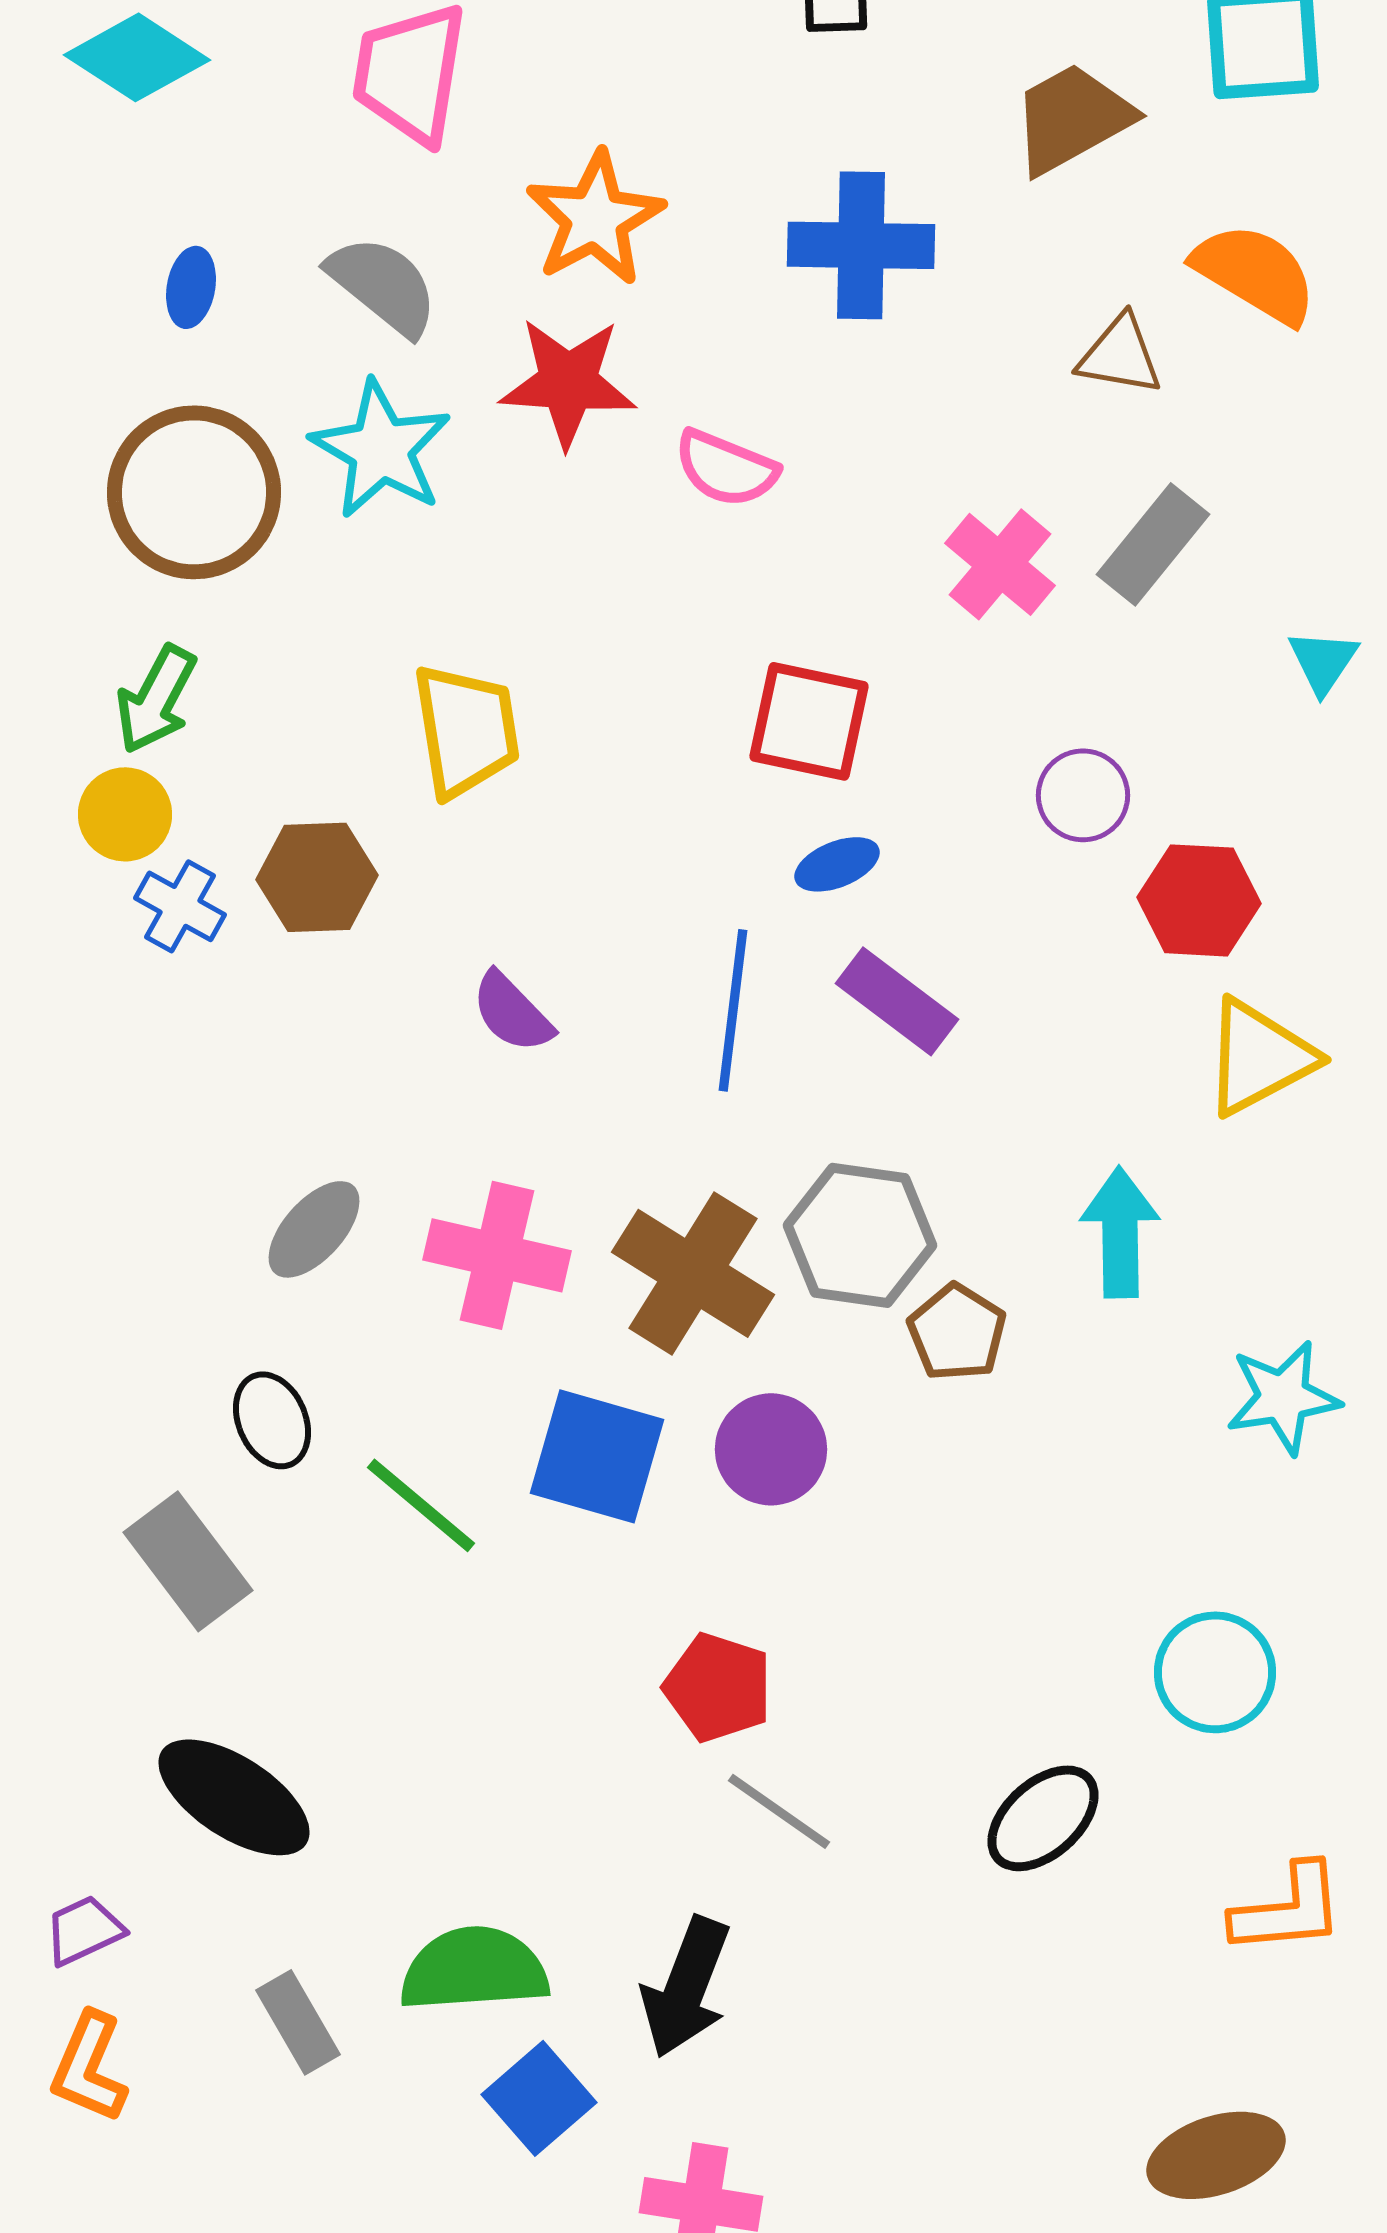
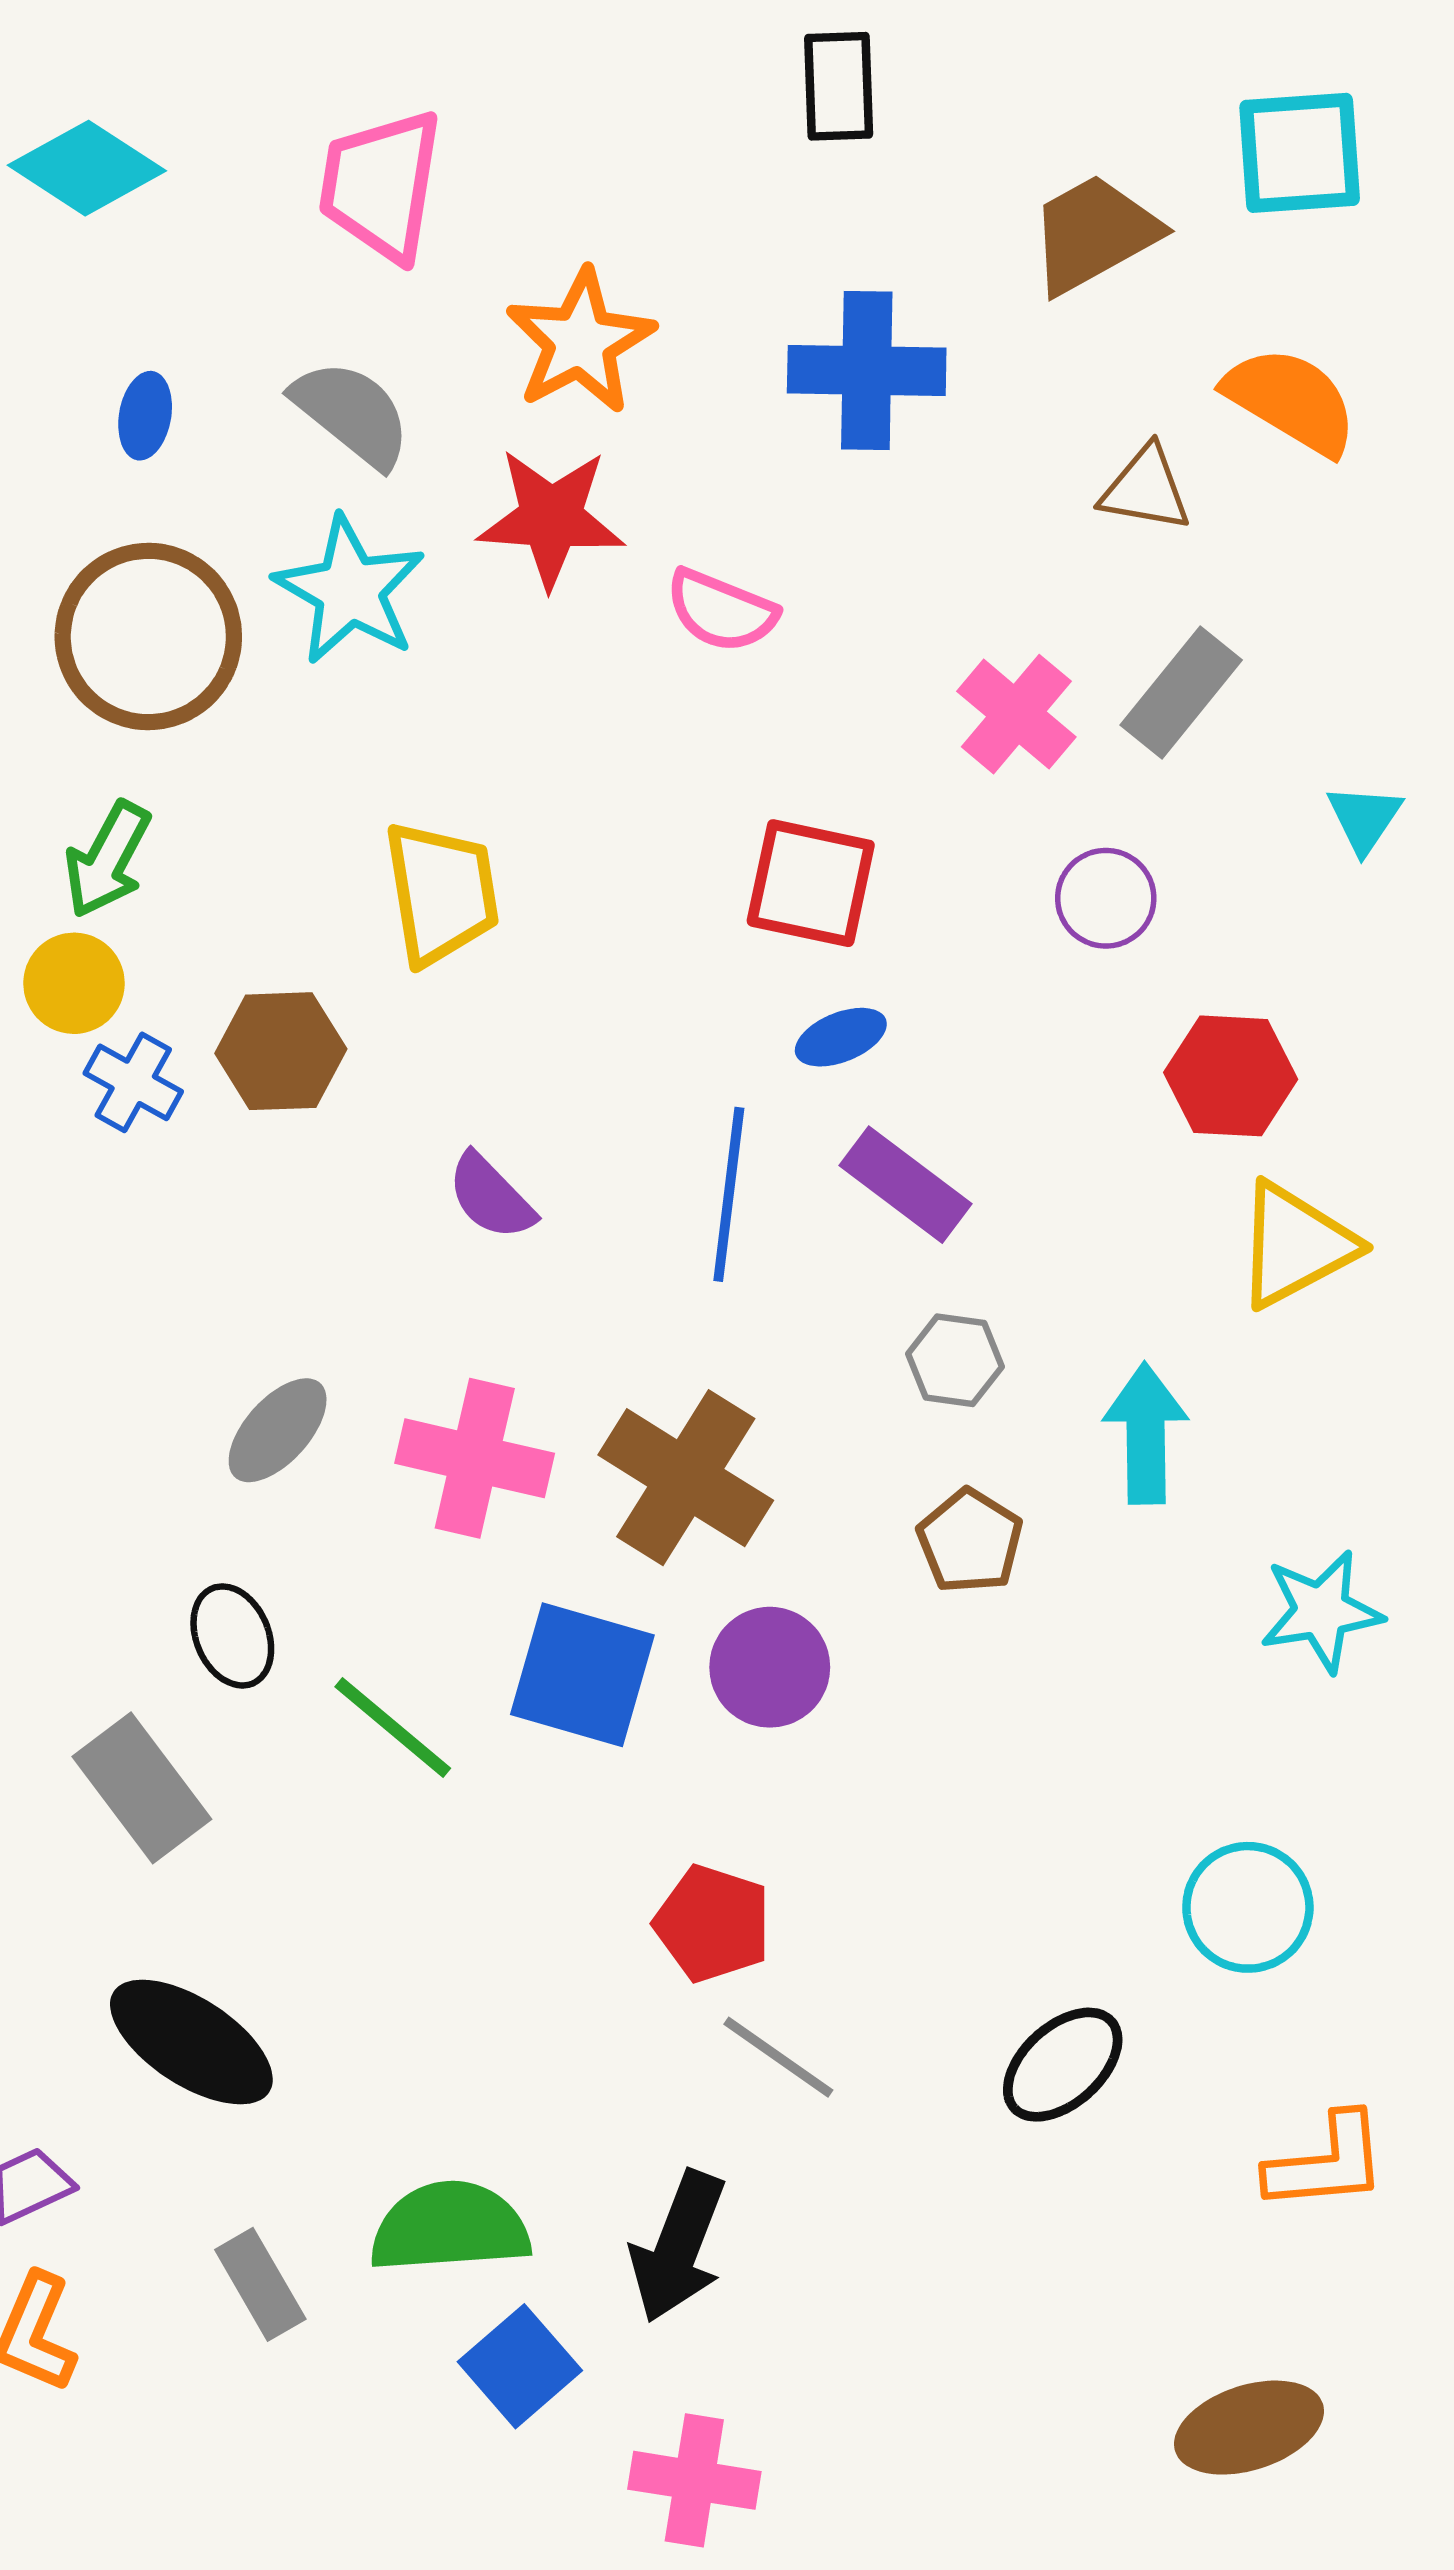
purple circle: (1083, 795) -> (1106, 898), moved
gray hexagon: (860, 1235) -> (955, 1360), moved, size x0.6

